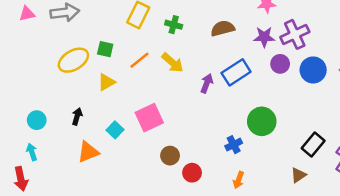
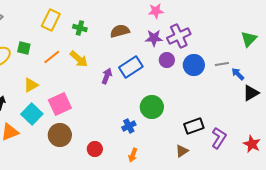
yellow triangle: (106, 82) -> (31, 85), moved
cyan square: (115, 130) -> (32, 114), size x1.5
black rectangle: (313, 145) -> (194, 126), turned 30
brown circle: (170, 156) -> (60, 135), moved, size x1.5

